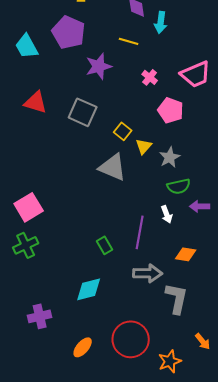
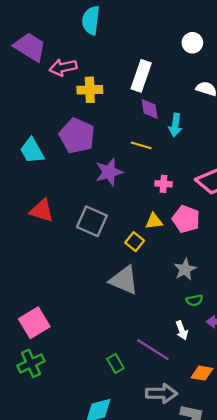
pink cross: (150, 77) -> (164, 184), turned -35
yellow triangle: (144, 146) -> (154, 221), moved, turned 42
green semicircle: (179, 186) -> (195, 300), size x0.7
purple line: (140, 232) -> (153, 350), turned -68

